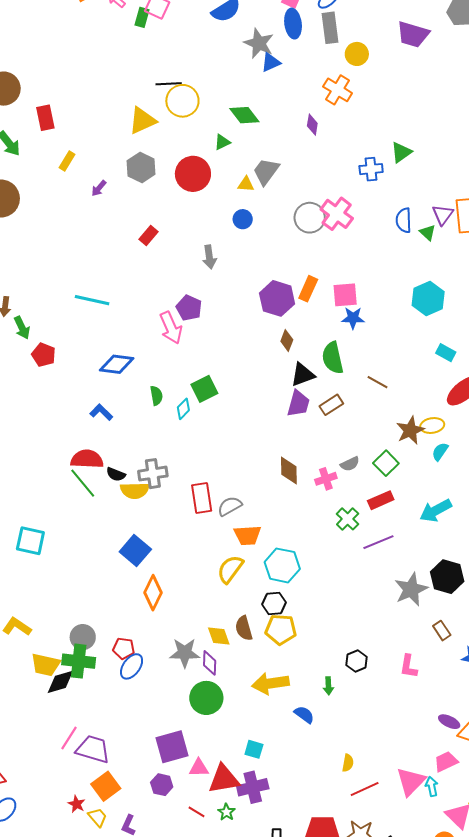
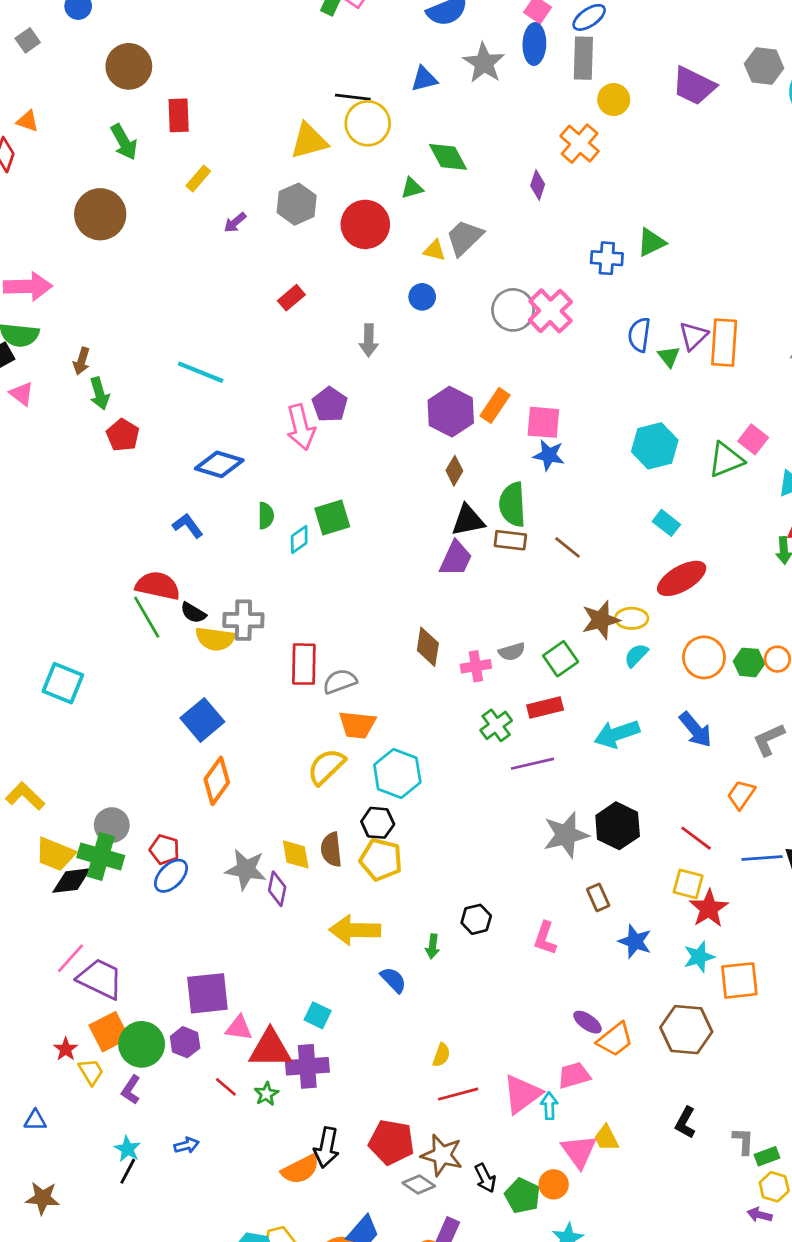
blue triangle: (271, 62) -> (424, 79), moved
brown rectangle: (331, 405) -> (510, 540), moved, turned 30
green circle: (206, 698) -> (142, 1044), moved

